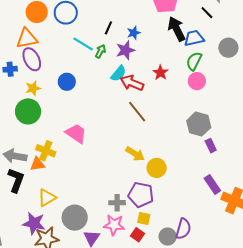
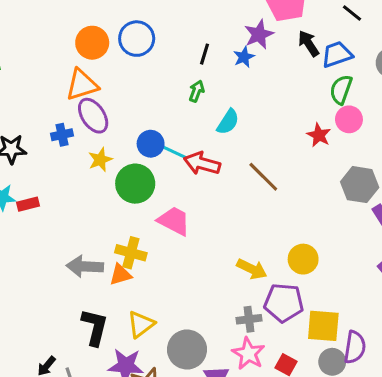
black arrow: (177, 29) -> (309, 43), size x0.7
cyan line: (83, 44) -> (172, 151), moved
purple star: (125, 50) -> (259, 34), moved
red star: (160, 73) -> (319, 135), moved
red arrow: (132, 83) -> (202, 163), moved
green circle: (28, 111) -> (135, 184), moved
yellow arrow: (135, 154) -> (252, 269), moved
black L-shape: (16, 180) -> (95, 327), moved
yellow square: (144, 219) -> (323, 326), moved, size x1.6
pink star: (114, 225) -> (248, 354), turned 30

